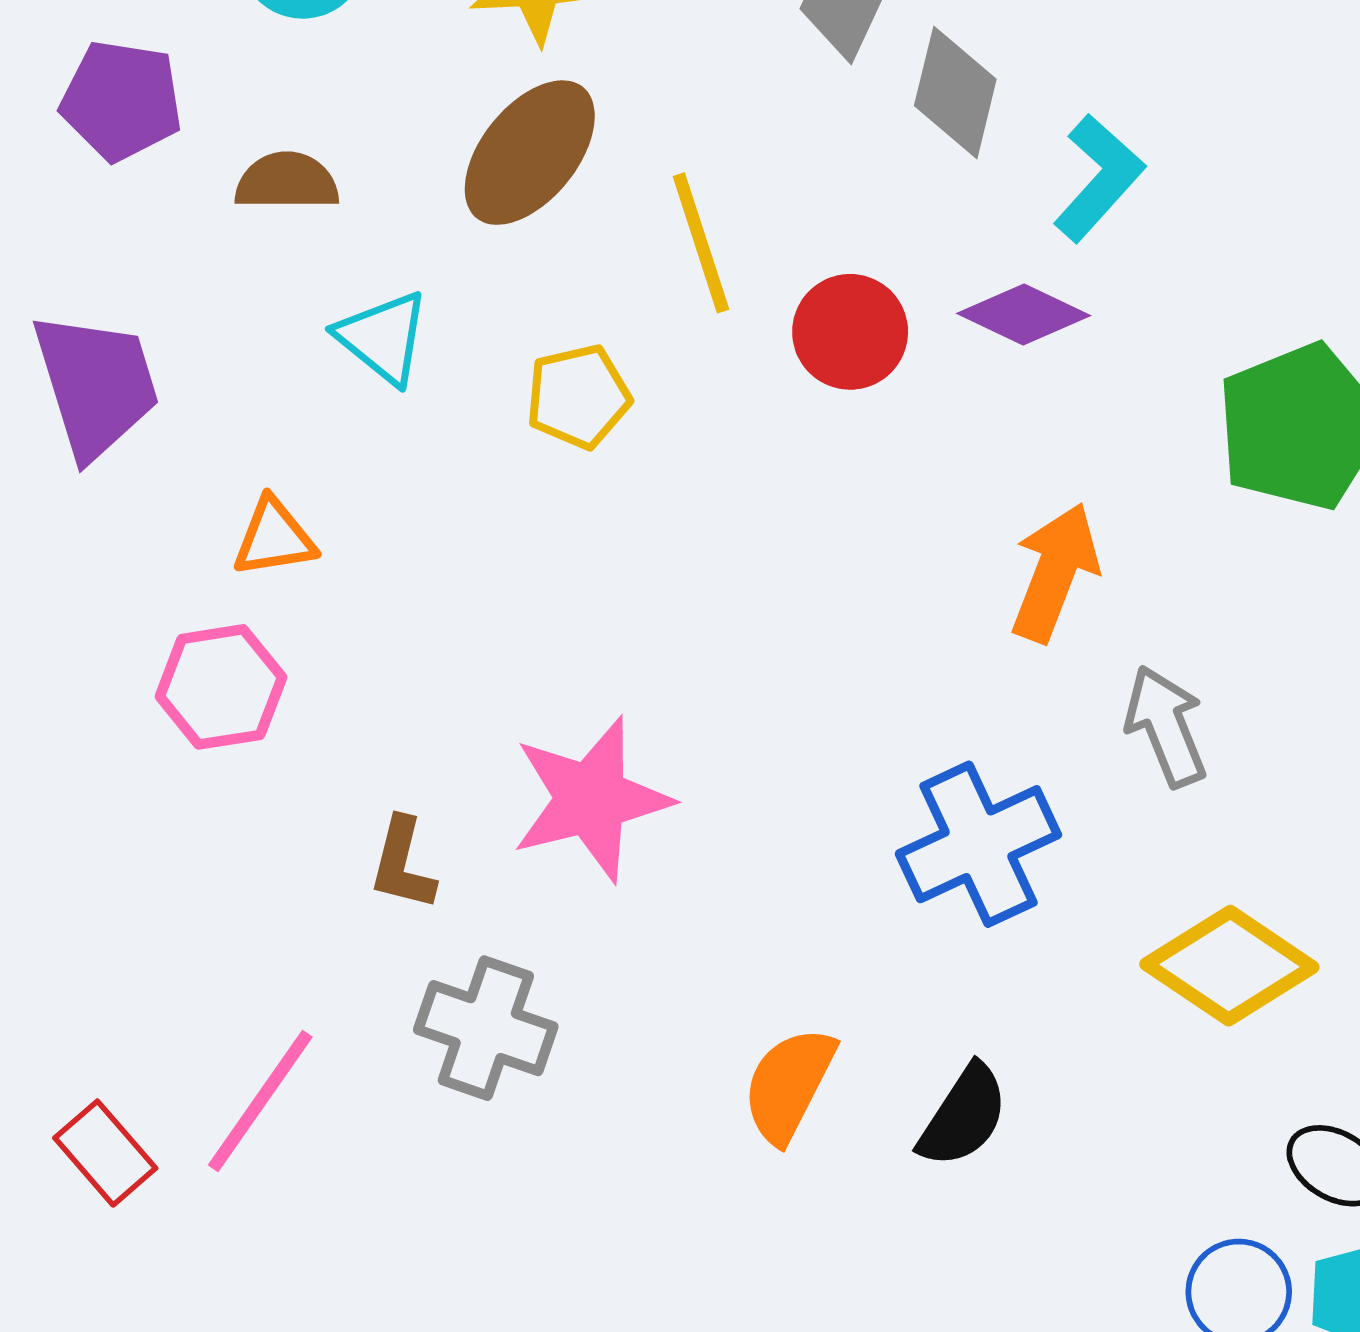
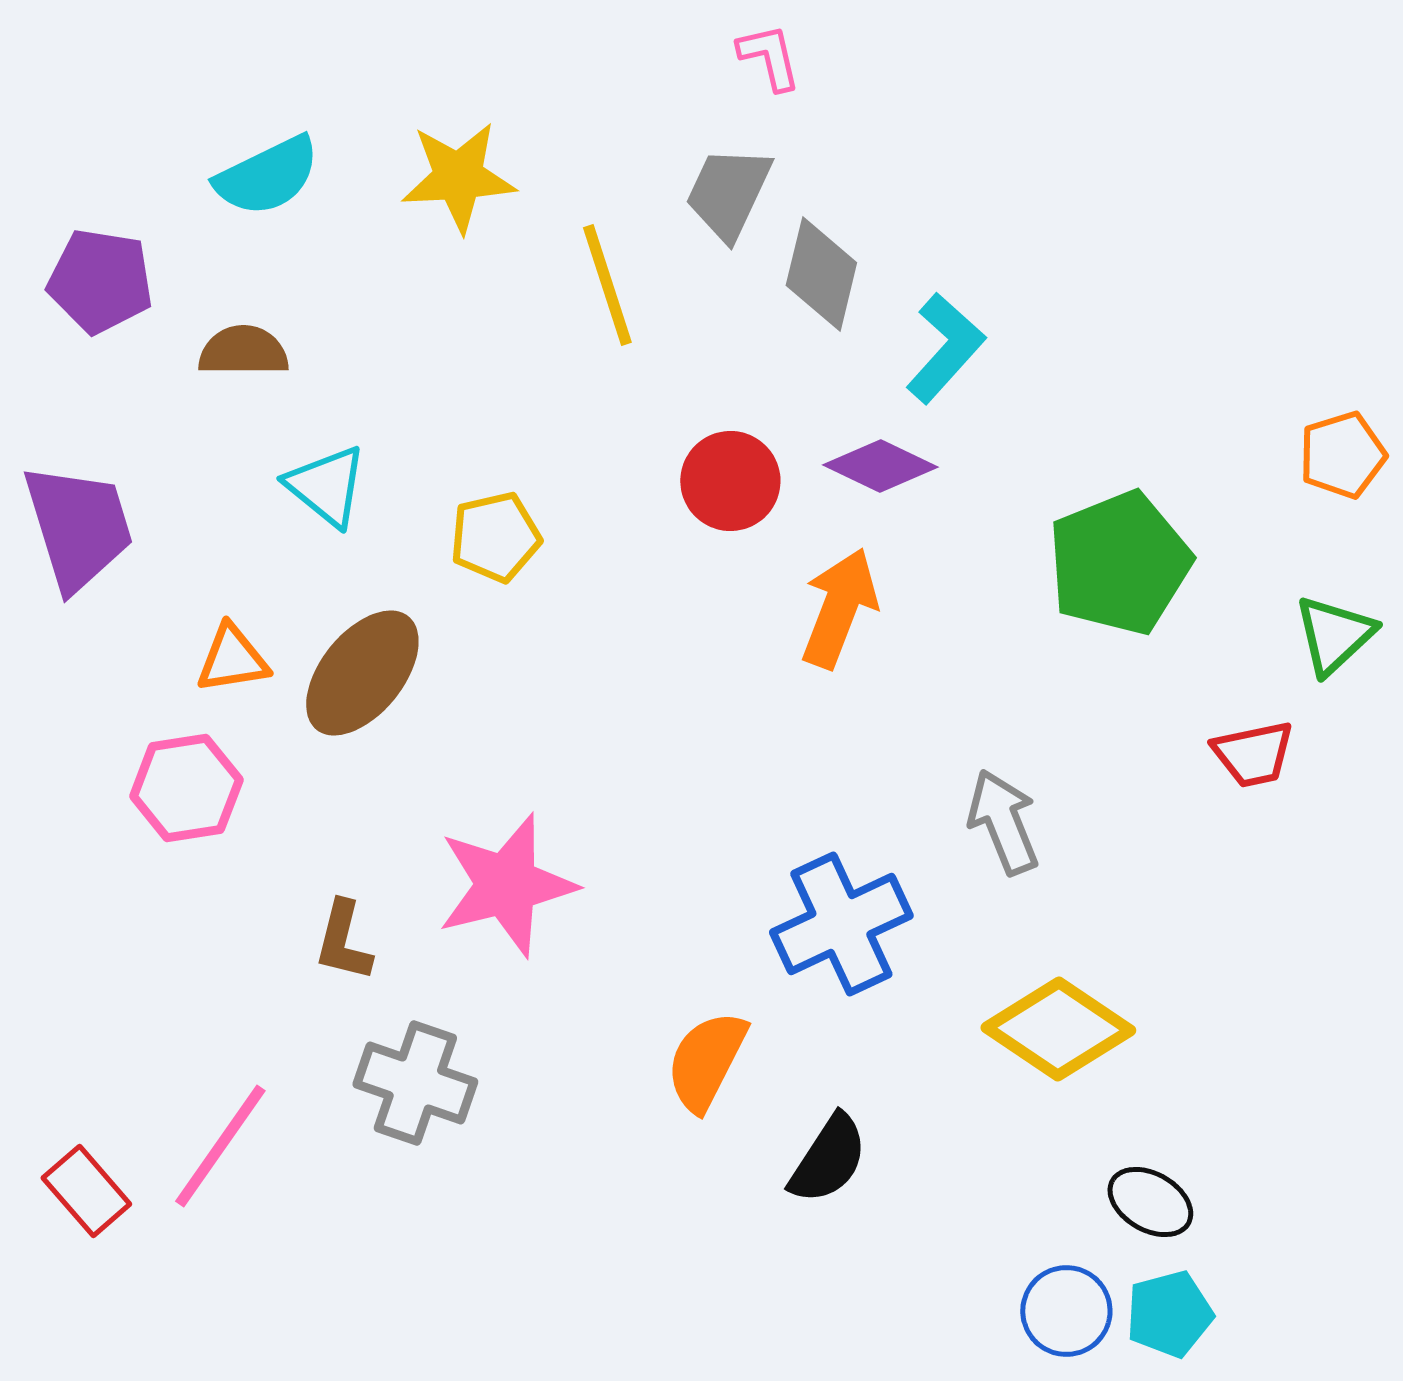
brown ellipse: (530, 153) -> (362, 673), moved
yellow line: (701, 243) -> (607, 285), moved
orange arrow: (1055, 572) -> (839, 608), moved
orange semicircle: (789, 1085) -> (706, 1061), moved

